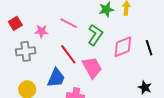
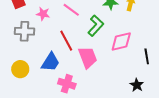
black line: (149, 48) -> (147, 56), moved

